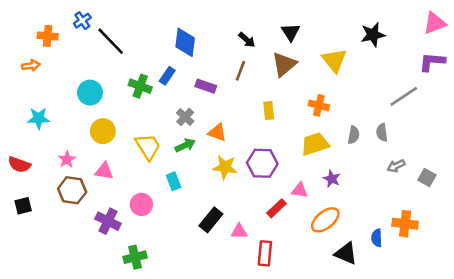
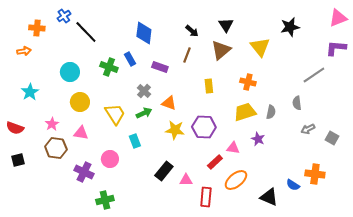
blue rectangle: (167, 76) -> (130, 59), turned -64
cyan star: (39, 118) -> (30, 92), turned -30
gray semicircle: (354, 135) -> (271, 112), moved
orange ellipse: (325, 220) -> (236, 180), moved
blue semicircle: (377, 238) -> (293, 185), turned -56

